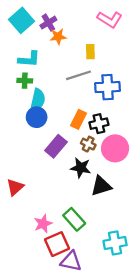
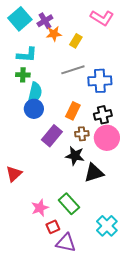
yellow rectangle: (90, 52) -> (76, 41), moved, turned 32
black cross: (99, 124) -> (103, 115), moved
brown cross: (88, 144) -> (82, 134), turned -32
cyan cross: (115, 243) -> (107, 226), turned -35
red square: (57, 244) -> (53, 227), size x0.6

